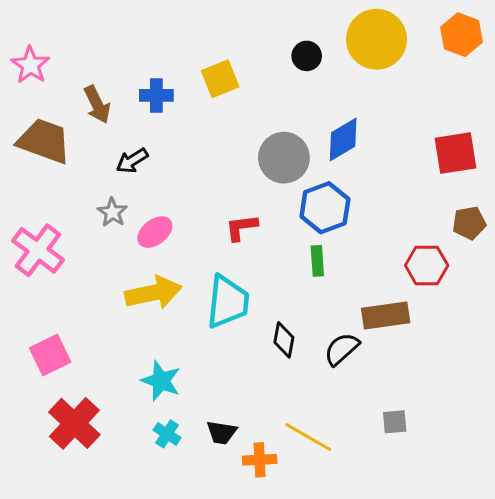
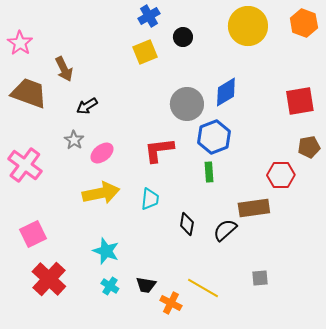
black circle: (307, 56) -> (183, 37), moved
blue cross: (156, 95) -> (149, 16), moved, turned -30
red L-shape: (241, 227) -> (159, 150), size x1.4
cyan trapezoid: (228, 302) -> (150, 199), size x0.6
orange cross: (260, 460) -> (171, 303), turned 30

